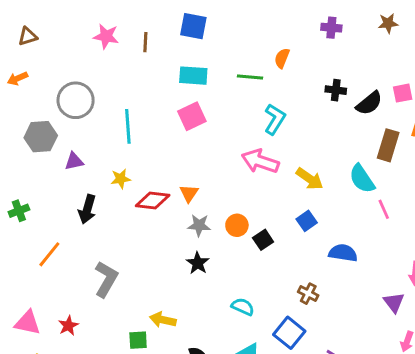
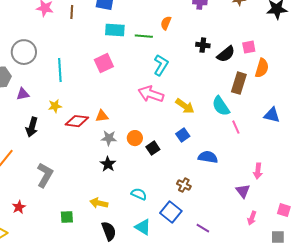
cyan rectangle: (193, 76) -> (115, 30), moved
orange triangle: (189, 193) -> (102, 116), turned 48
yellow arrow: (163, 320) -> (99, 203), moved

